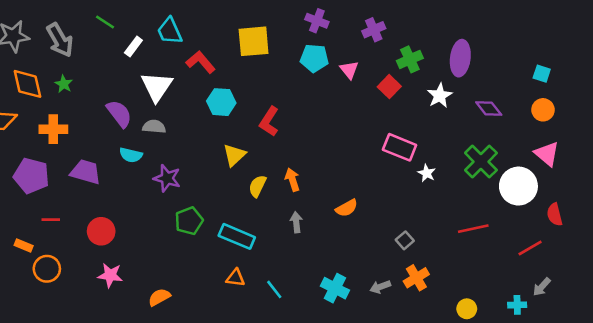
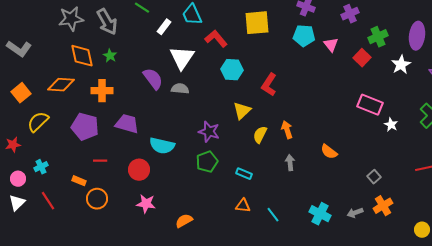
cyan semicircle: (131, 155) -> (162, 146), moved, size x1.4
purple star: (167, 178) -> (209, 132), moved
orange semicircle: (347, 208) -> (329, 152), turned 66
cyan rectangle: (237, 236) -> (244, 174), size x0.6

